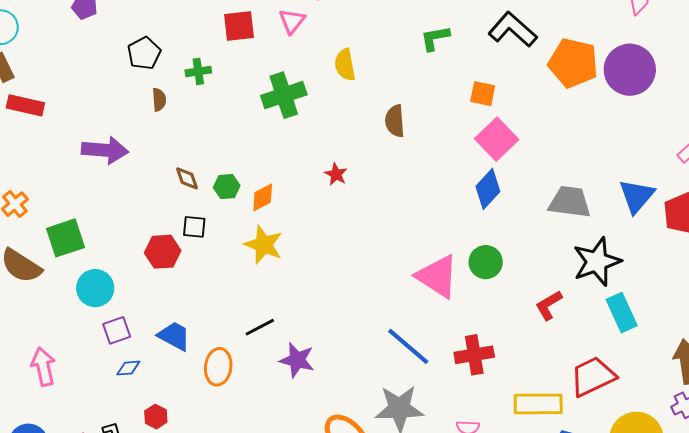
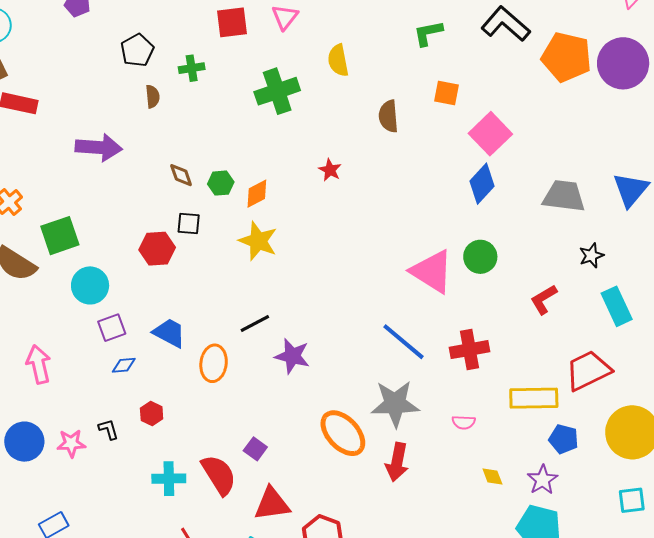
orange square: (483, 94) -> (447, 93), moved
black star: (597, 262) -> (591, 256), size x0.5

